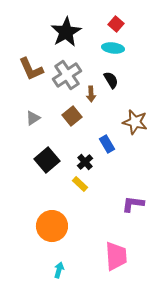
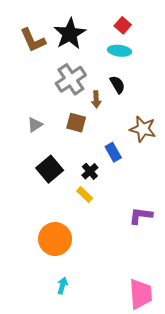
brown L-shape: (31, 69) -> (33, 40), moved
brown square: (72, 116) -> (76, 123), turned -36
pink trapezoid: (116, 256) -> (141, 294), moved

